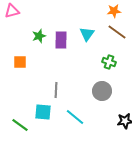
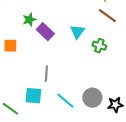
cyan triangle: (87, 34) -> (77, 32), moved
purple rectangle: (61, 40) -> (45, 32), moved, turned -48
gray circle: (102, 91) -> (92, 98), moved

